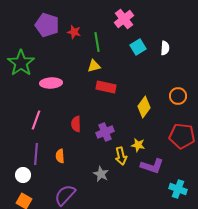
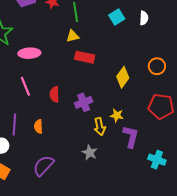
pink line: (36, 120) -> (25, 86), moved, turned -42
purple L-shape: (152, 166) -> (131, 137), turned -95
gray star: (101, 174) -> (90, 153), moved

